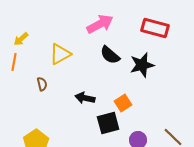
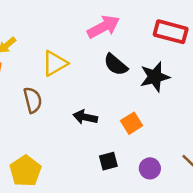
brown semicircle: (42, 84) -> (33, 100), size x1.5
black square: (108, 123) -> (108, 161), moved, size x0.7

